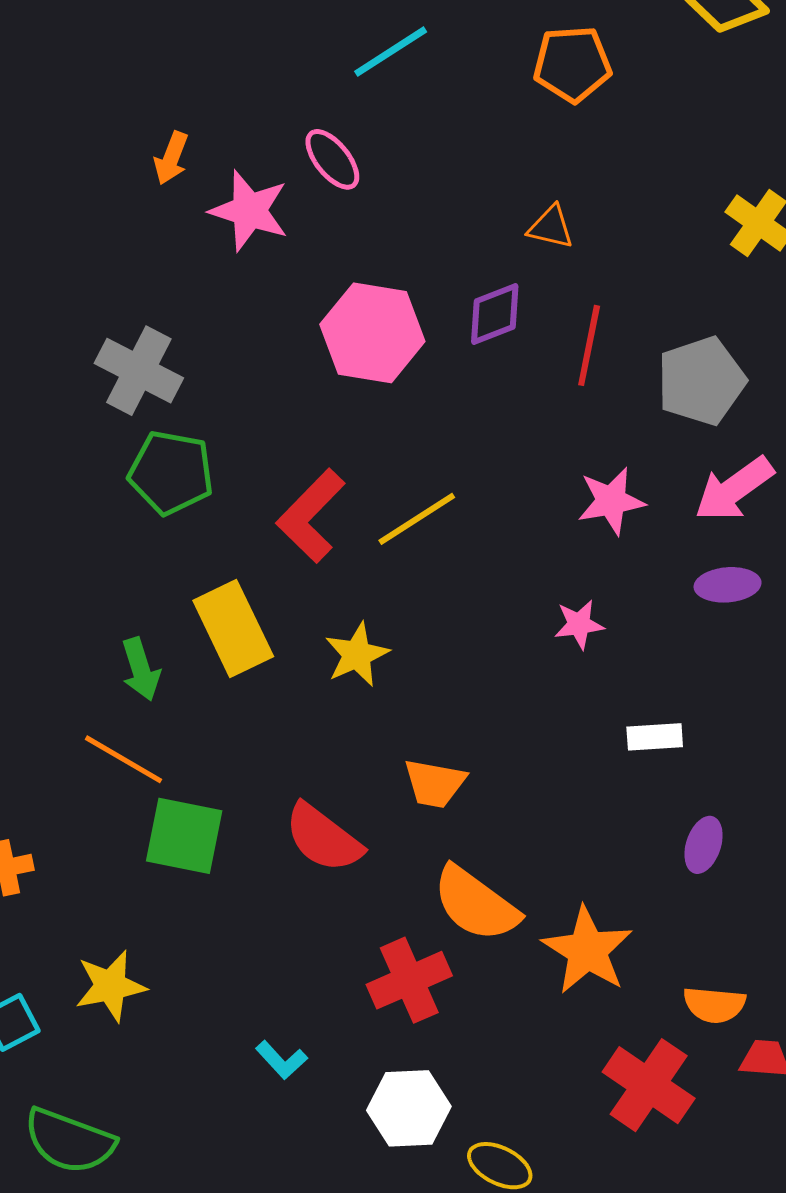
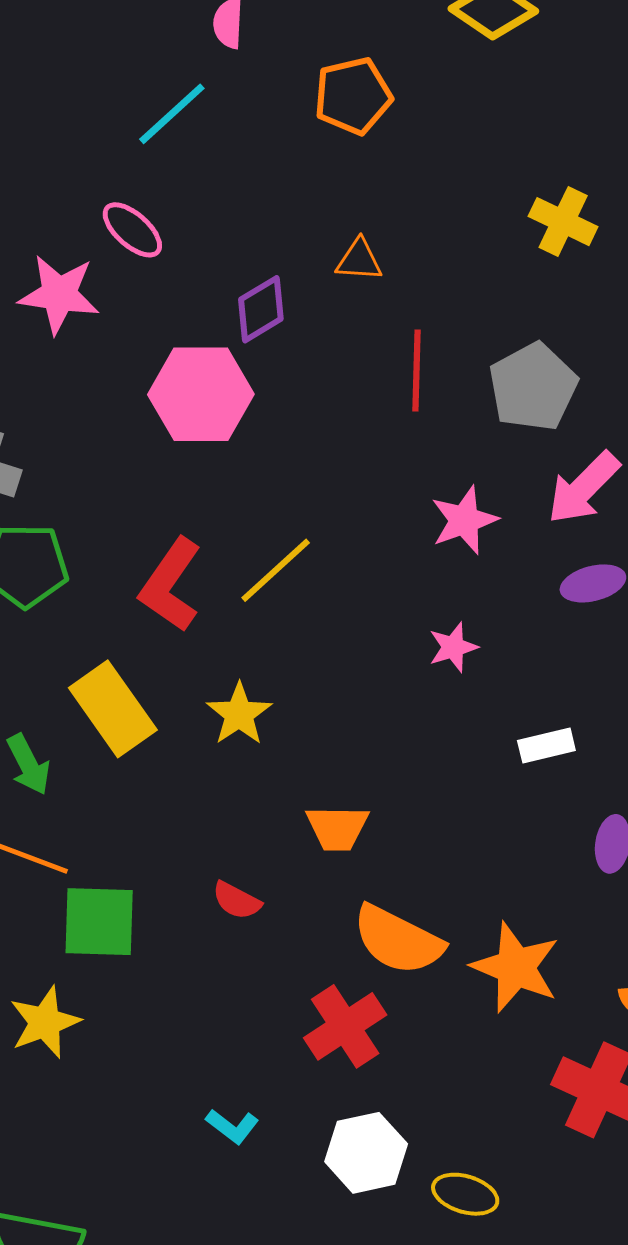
purple diamond: (495, 314) -> (261, 309), moved
red semicircle: (323, 838) -> (237, 900), size x0.6
yellow star: (110, 986) -> (45, 1022), moved

